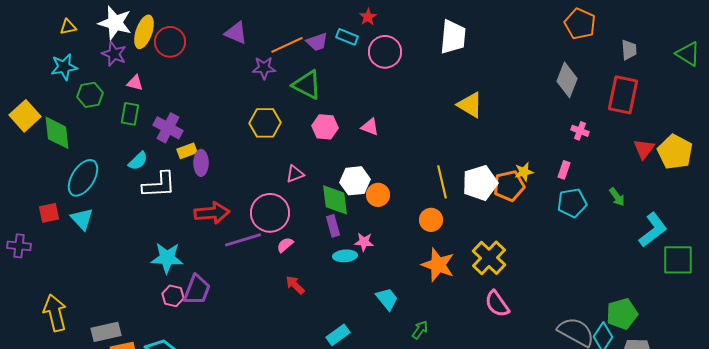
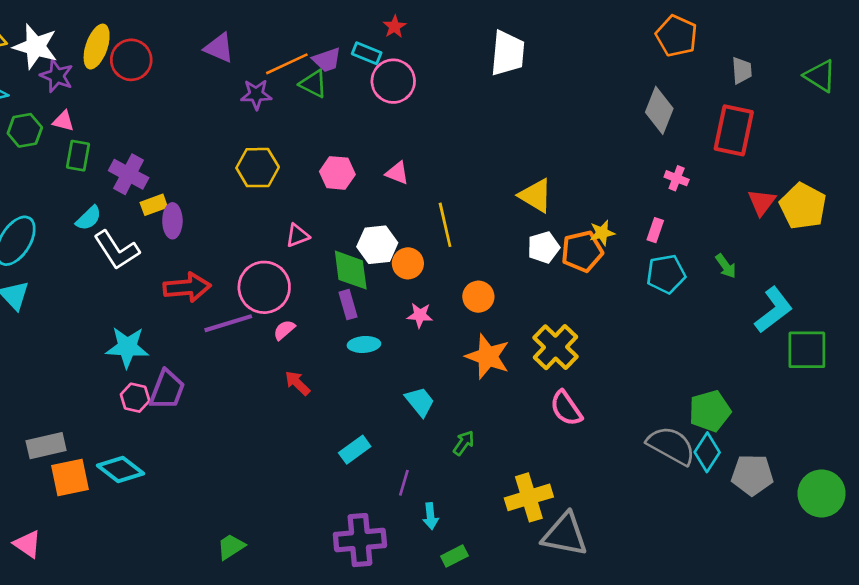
white star: (115, 23) -> (35, 47), moved
pink circle: (385, 52) -> (393, 81), moved
pink triangle: (135, 83) -> (63, 121), moved
green triangle: (307, 85) -> (313, 84), moved, size x0.7
yellow triangle: (470, 105) -> (536, 196), moved
yellow line: (442, 182) -> (445, 225), moved
white pentagon: (480, 183) -> (544, 247), size x0.7
white L-shape: (159, 185) -> (117, 250), turned 60
pink star: (364, 242) -> (420, 315), moved
green pentagon: (622, 314) -> (710, 411), moved

